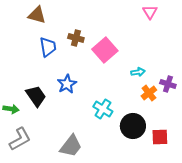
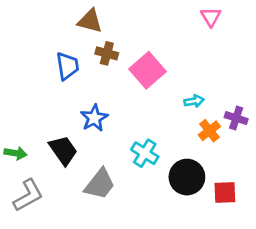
brown triangle: (37, 15) -> (90, 21), moved
black trapezoid: (36, 96) -> (63, 150), moved
gray trapezoid: (71, 146) -> (100, 184), moved

